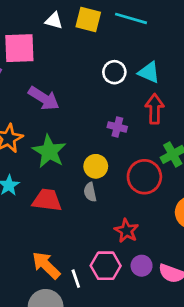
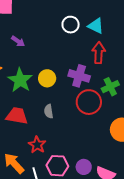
purple arrow: (44, 98) -> (18, 41), size x0.6
purple cross: (117, 127) -> (79, 76), moved, size x1.5
yellow circle: (96, 166) -> (47, 78), moved
red star: (126, 231) -> (37, 145), moved

